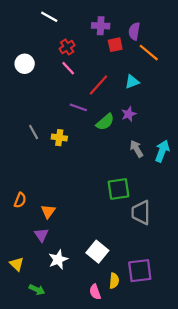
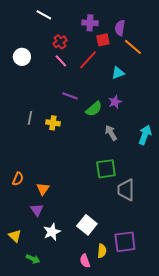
red line: (98, 85) -> (88, 60), moved
gray line: (34, 132) -> (30, 118), turned 40
gray arrow: (136, 149) -> (111, 133), moved

